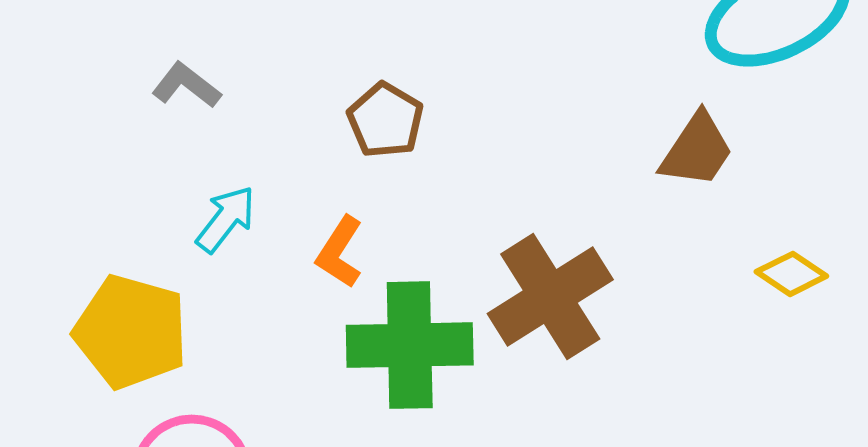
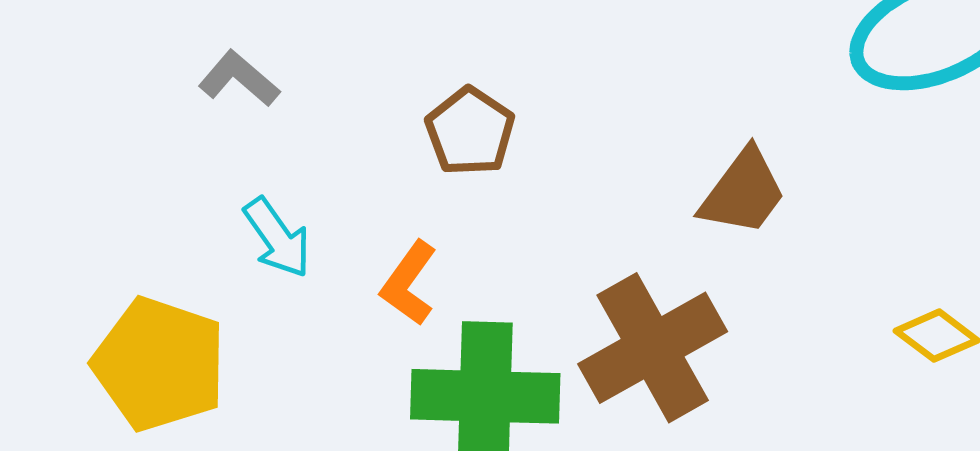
brown trapezoid: (697, 150) -> (743, 192), moved
cyan arrow: (226, 219) -> (277, 238), turned 104

